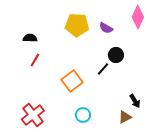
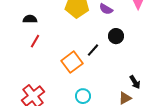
black line: (103, 69) -> (93, 50), moved

